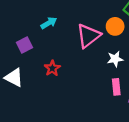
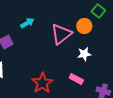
red star: (52, 68) -> (42, 83), moved, size x1.5
pink rectangle: (116, 87) -> (76, 79), moved, turned -56

